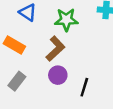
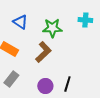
purple circle: (58, 75) -> (45, 86), moved

